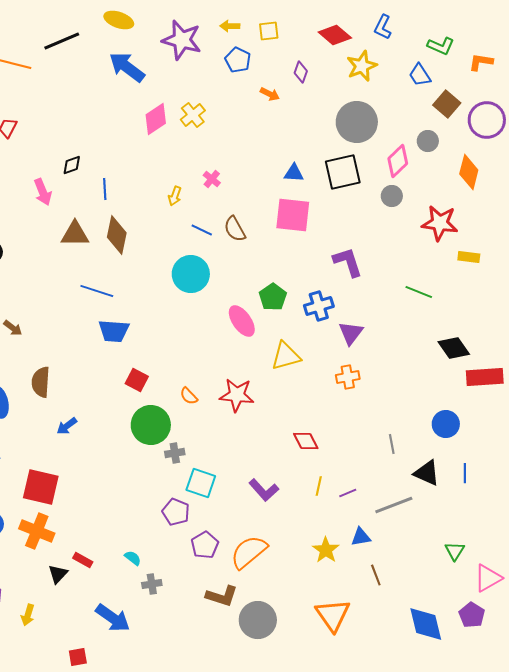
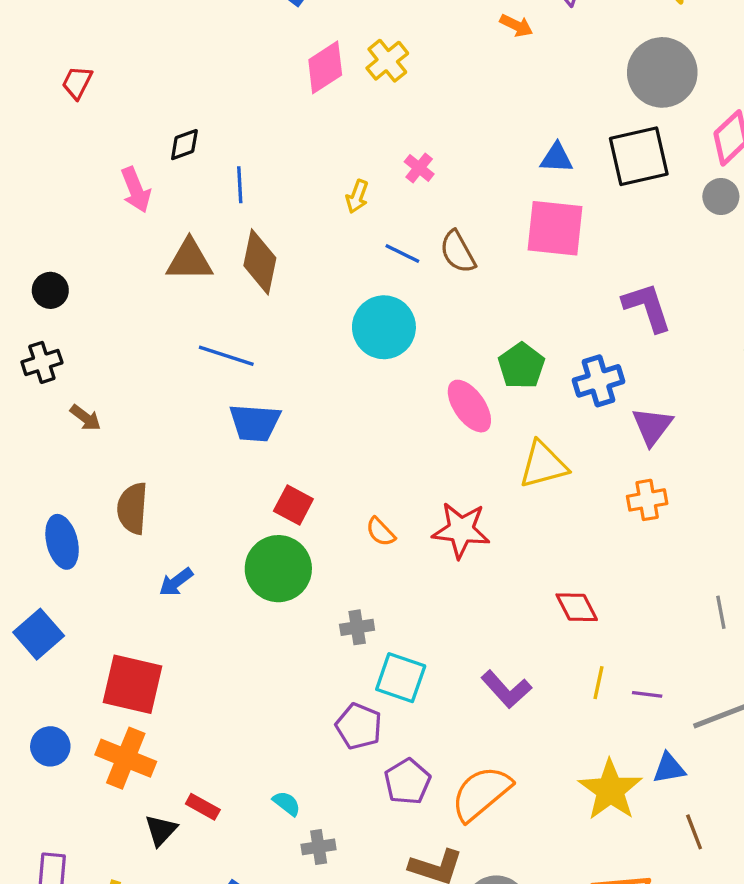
green circle: (151, 425) -> (278, 569), moved
purple line: (348, 493) -> (647, 694), turned 30
yellow star: (326, 550) -> (610, 790), size x1.4

